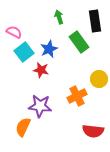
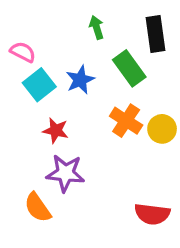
red star: (41, 70) -> (56, 131), moved
orange cross: (77, 96) -> (126, 121), moved, turned -30
orange semicircle: (23, 127) -> (38, 207), turned -60

